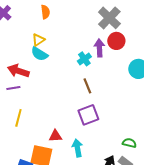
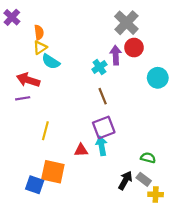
orange semicircle: (45, 12) -> (39, 32), moved
yellow triangle: (38, 40) -> (40, 48), moved
yellow line: (18, 118) -> (45, 131), moved
red triangle: (55, 136) -> (81, 150), moved
cyan arrow: (77, 148) -> (102, 146), moved

